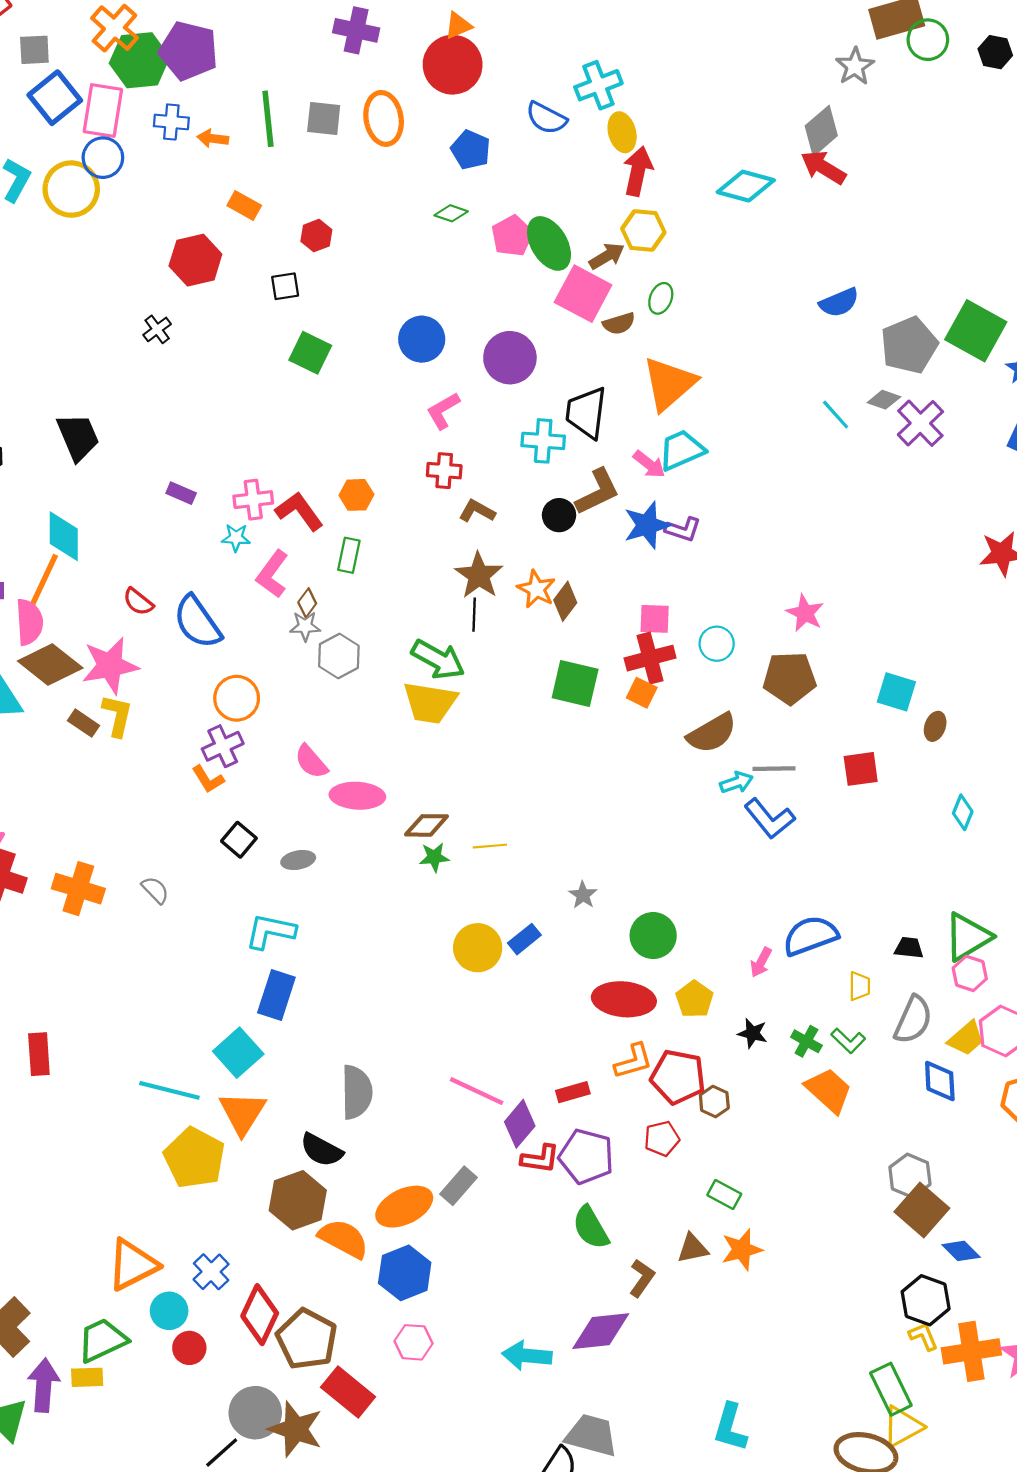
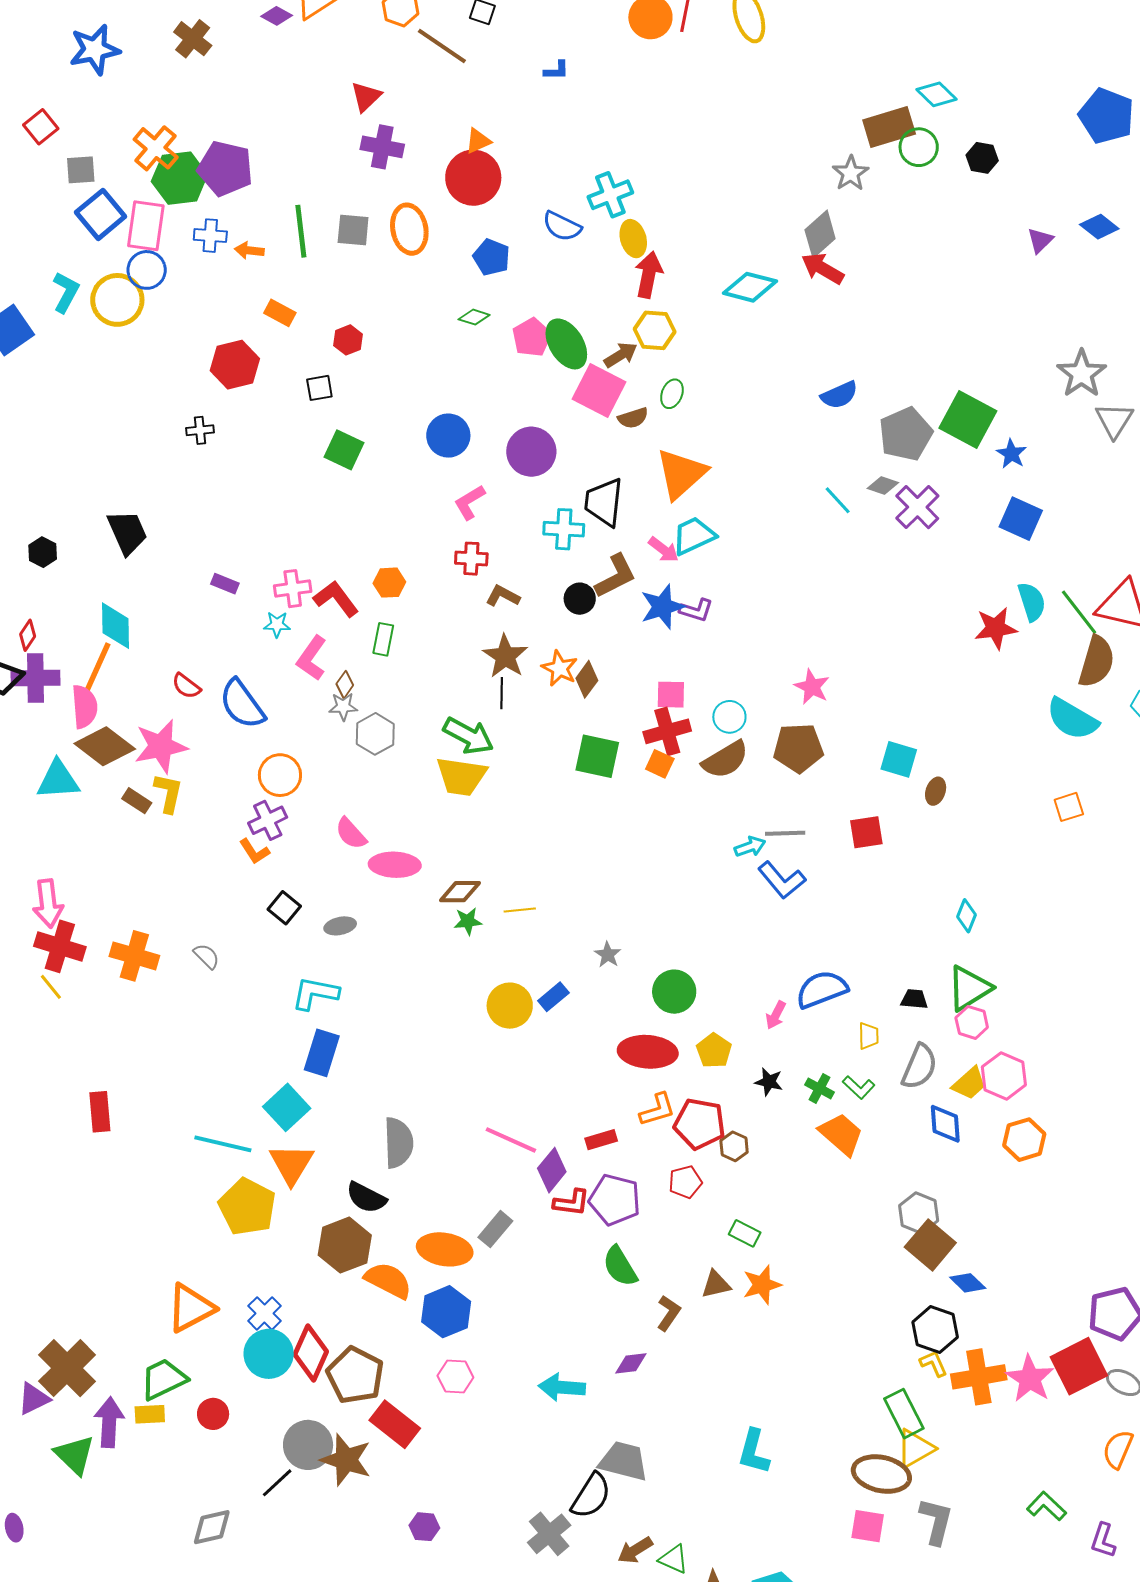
black cross: (157, 329) -> (200, 430), turned 32
brown semicircle: (712, 733) -> (725, 760), moved
cyan diamond: (963, 812) -> (967, 916), moved
orange ellipse: (404, 1207) -> (445, 1249), turned 36
cyan circle: (169, 1311) -> (269, 1354), moved, size x1.4
purple diamond: (601, 1331) -> (631, 1363), size x0.6
red circle: (189, 1348) -> (213, 1414), moved

